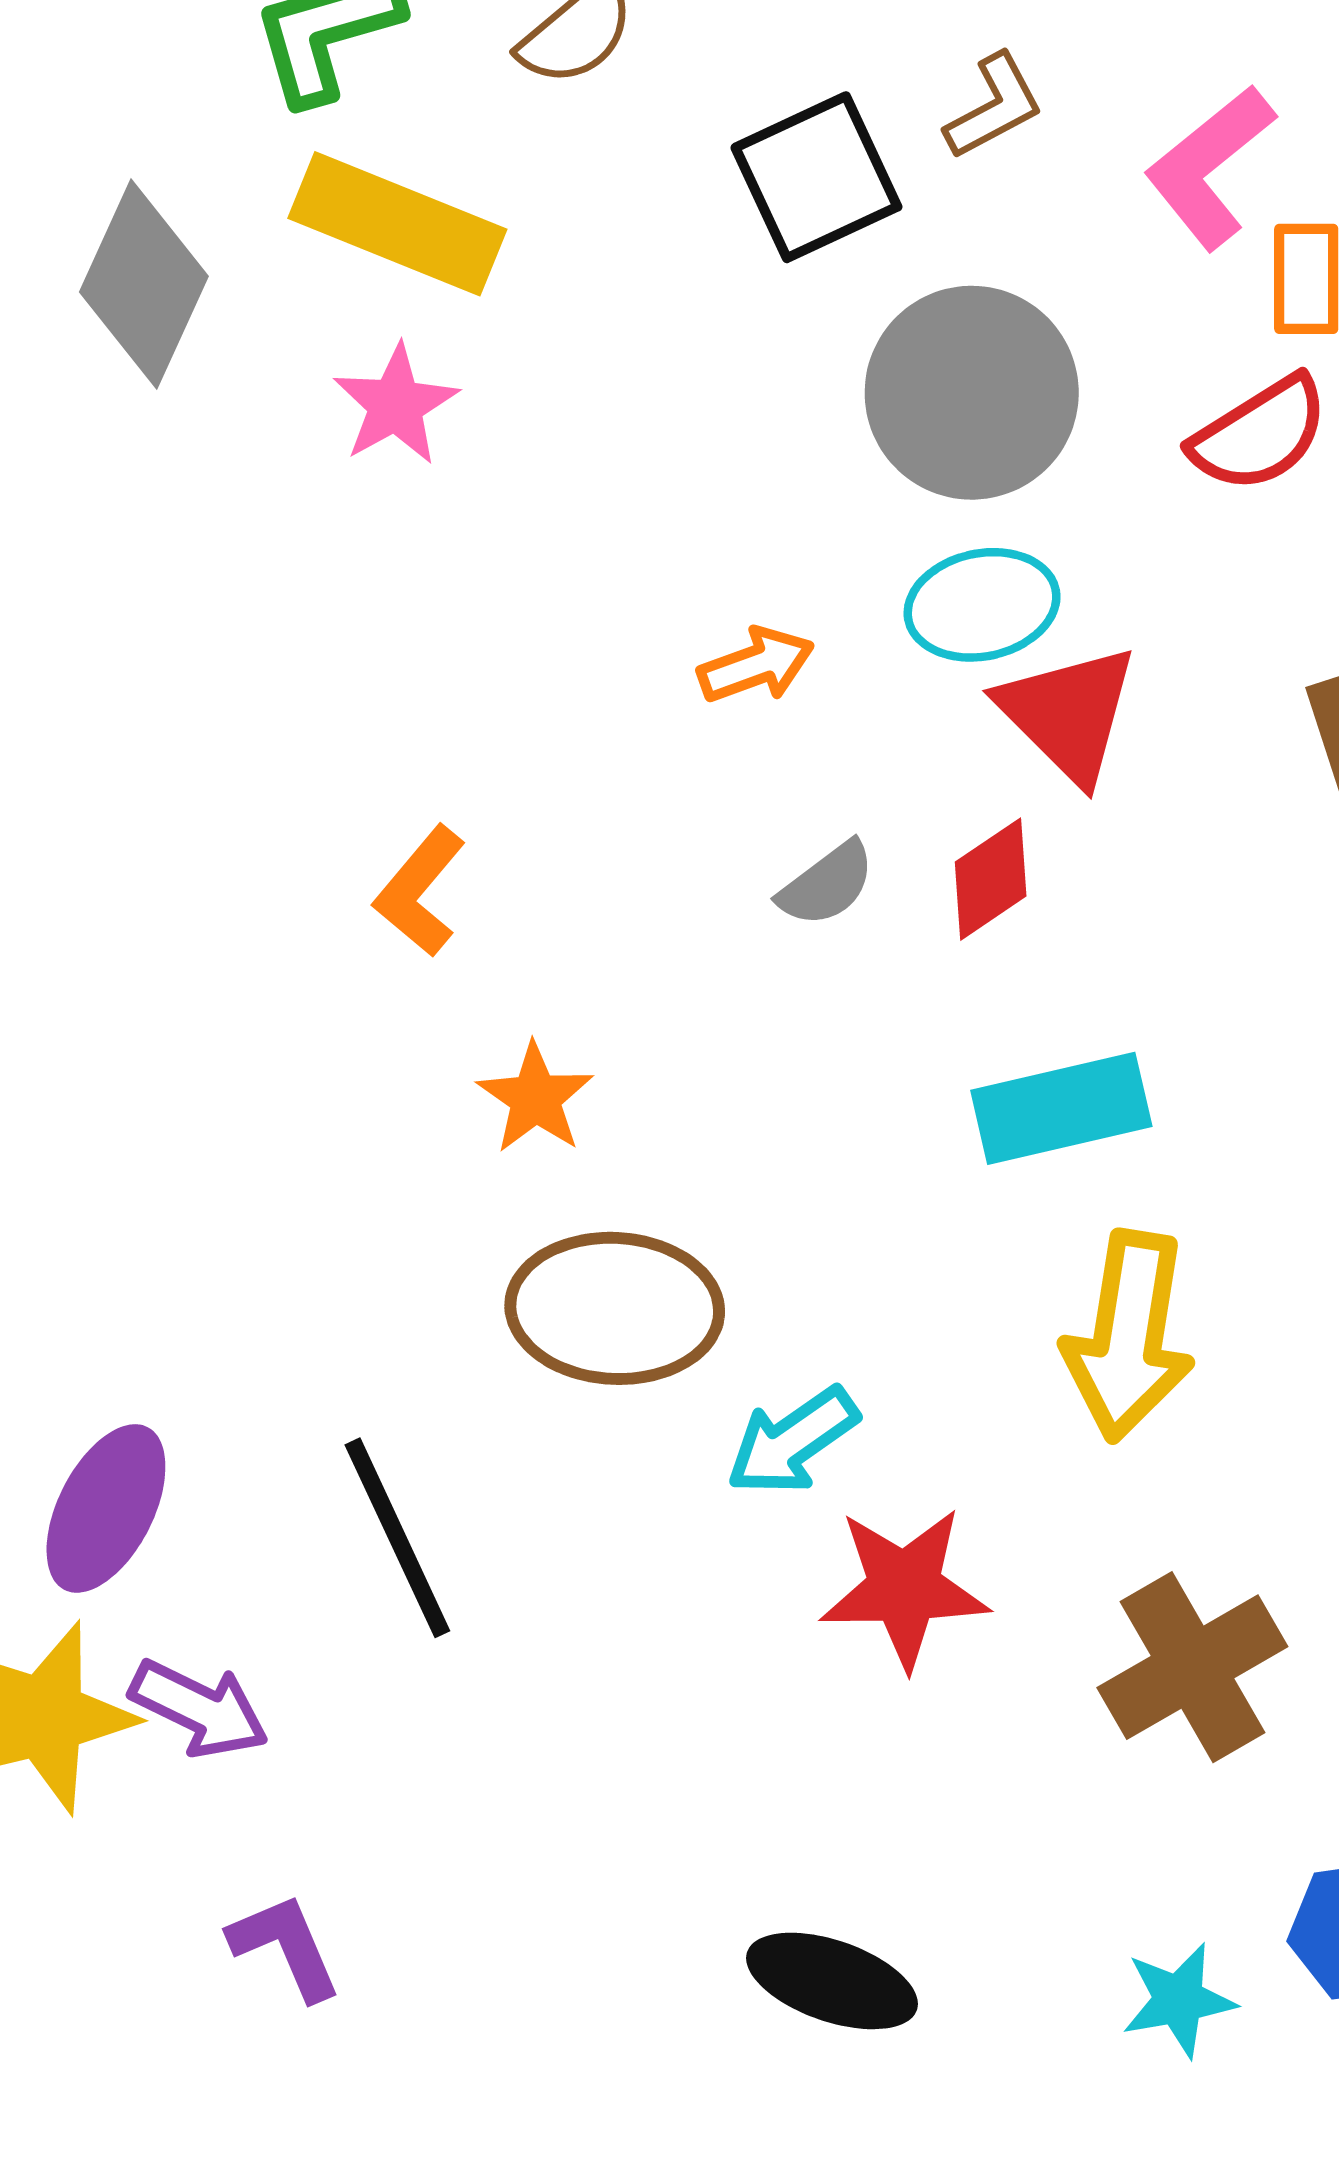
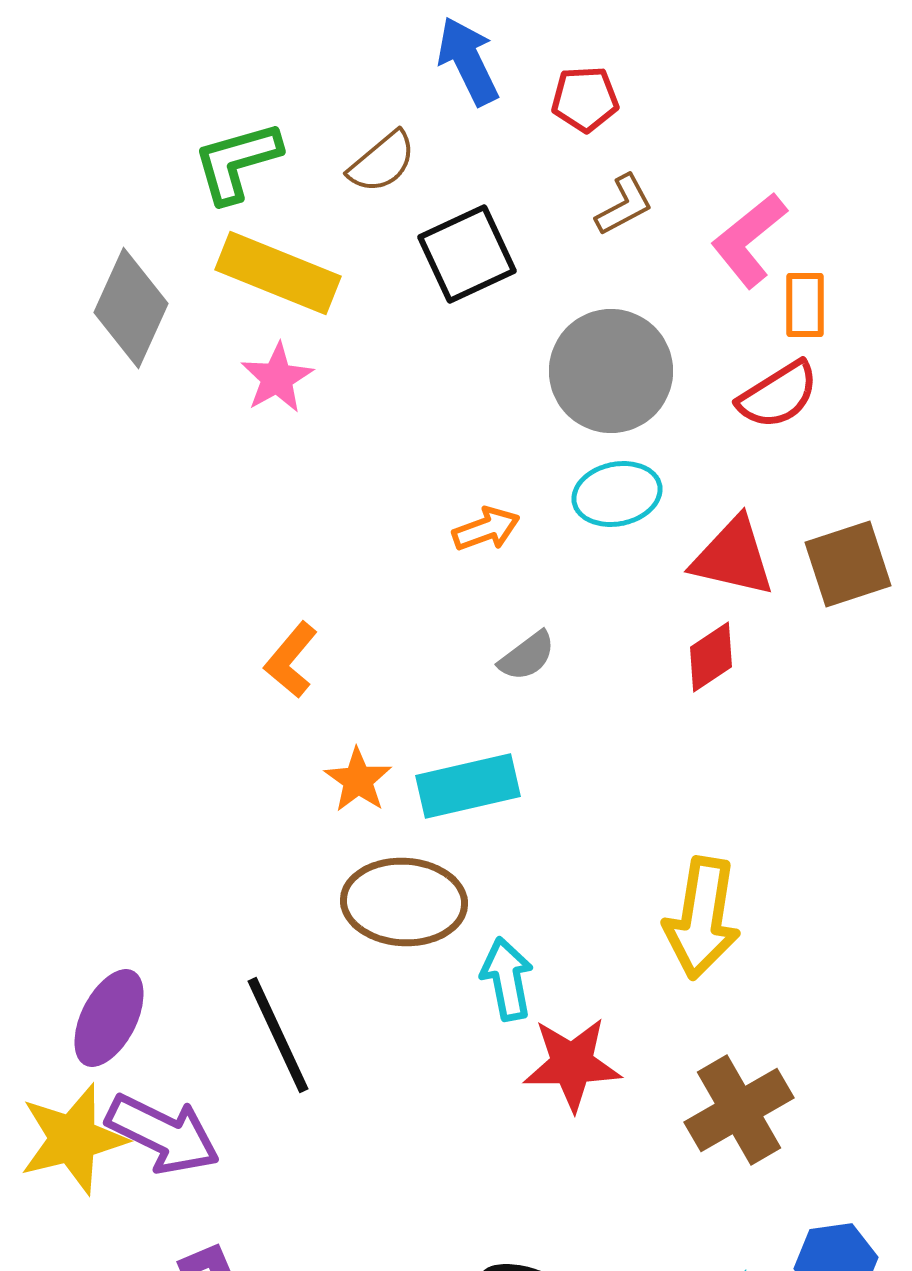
black square: (816, 177) -> (467, 254), moved
red triangle: (1068, 713) -> (733, 557), moved, turned -32
red diamond: (991, 879) -> (711, 657), moved
cyan rectangle: (1061, 1108) -> (468, 786), moved
cyan arrow: (792, 1441) -> (507, 979), turned 114
purple arrow: (199, 1709) -> (163, 1134), size x1.4

